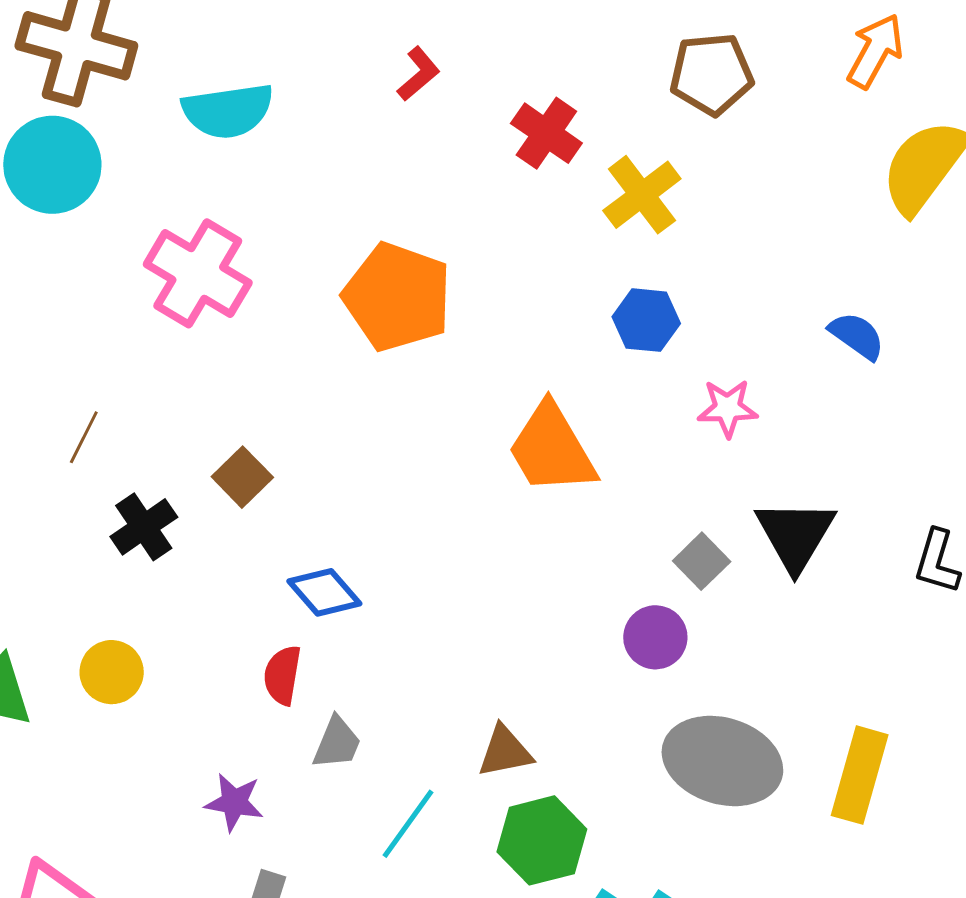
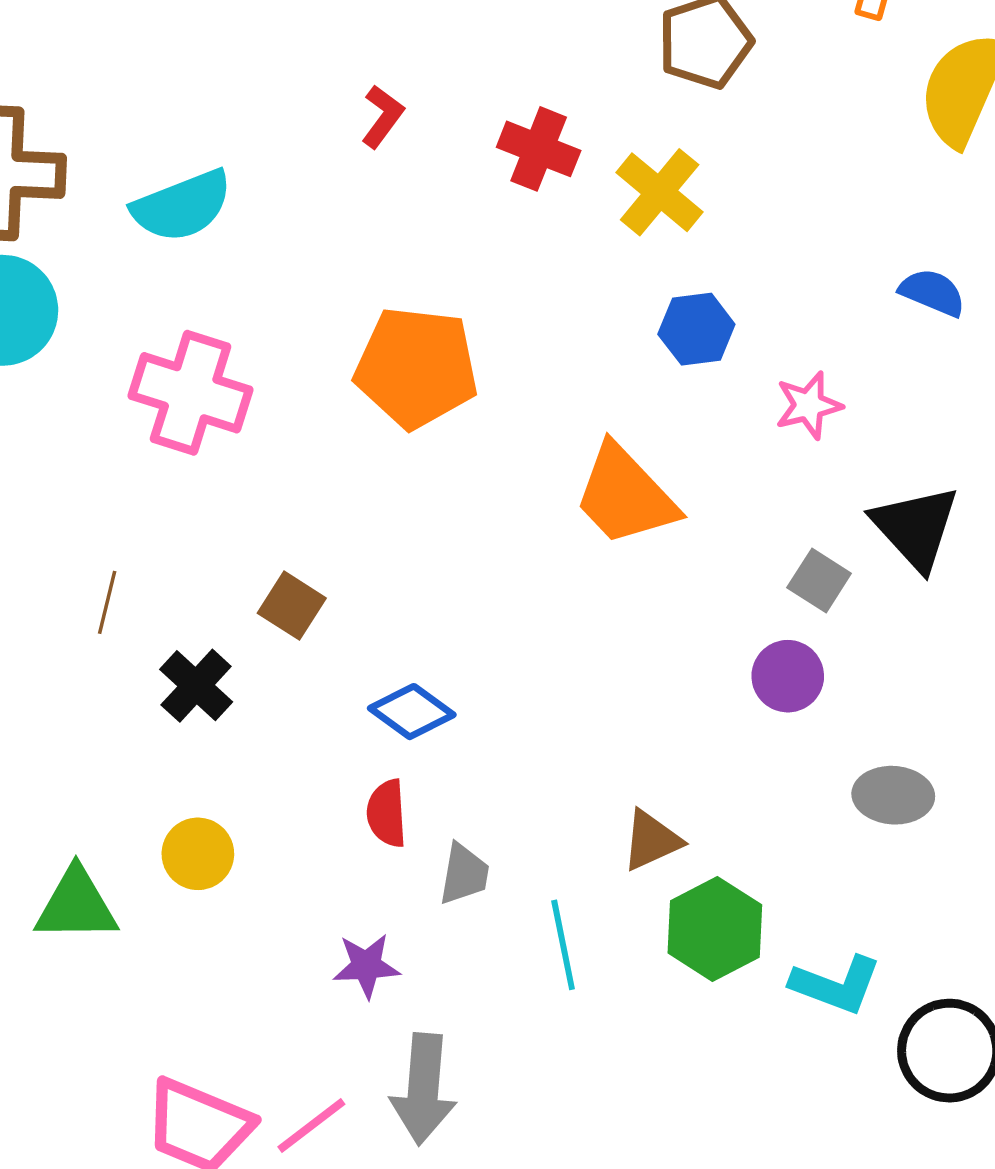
gray ellipse: (722, 761) -> (893, 795), size x0.6
cyan line: (408, 824) -> (563, 945), turned -34

